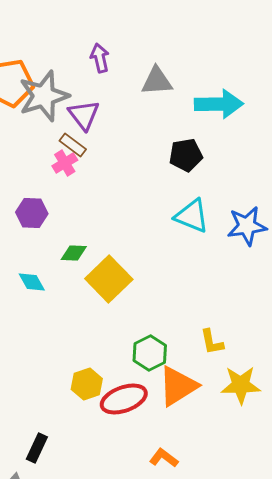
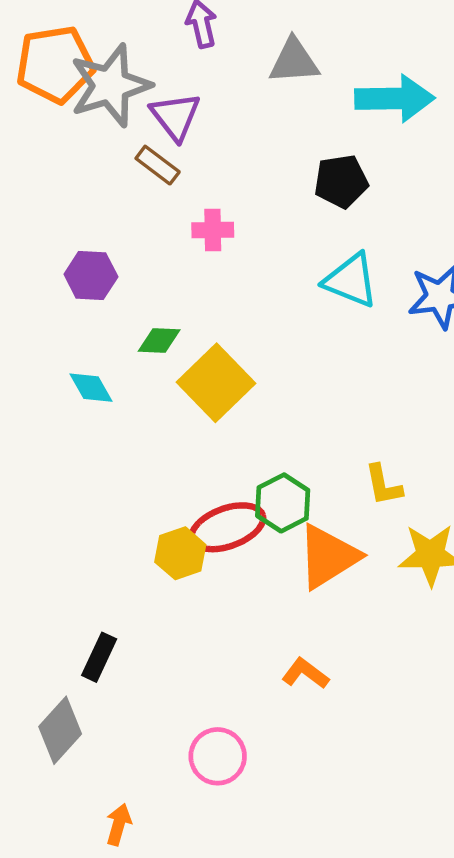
pink cross: (65, 163) -> (213, 230), moved, turned 30
red ellipse: (124, 399) -> (227, 527), moved

